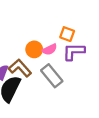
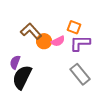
brown L-shape: (20, 68) -> (31, 31), moved
gray rectangle: (52, 76) -> (80, 74), moved

